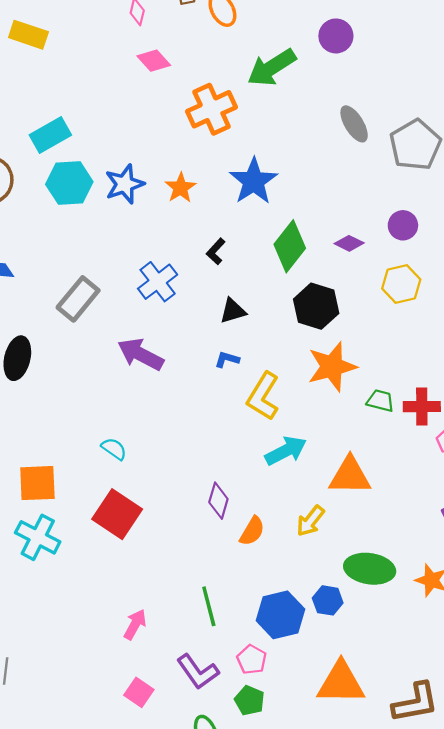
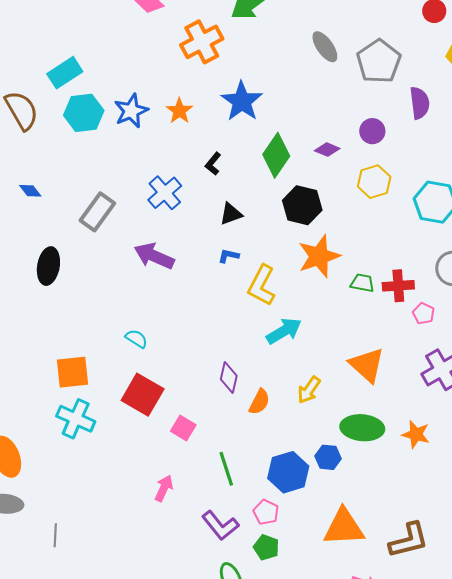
orange triangle: (350, 476) -> (367, 365), moved, turned 45
pink square: (139, 692) -> (183, 428), moved

